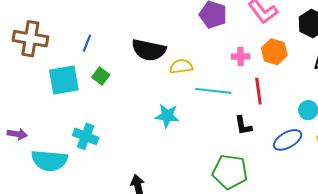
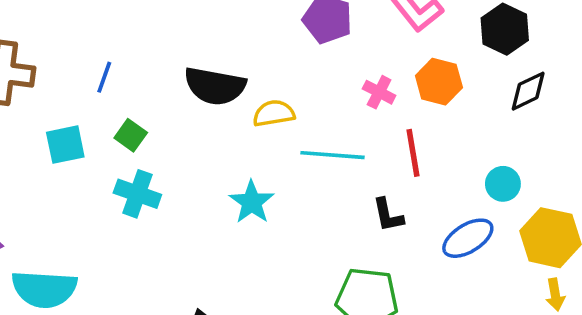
pink cross: (241, 56) -> (379, 92), turned 30
cyan square: (64, 80) -> (65, 145), size x0.7
cyan star: (167, 116) -> (252, 202), turned 30
cyan cross: (86, 136) -> (137, 194), moved

